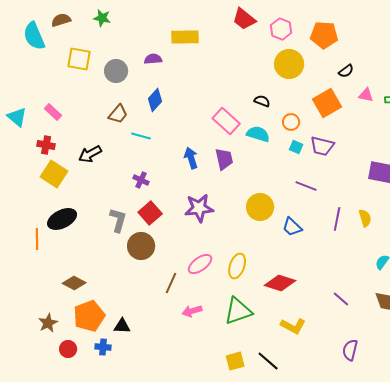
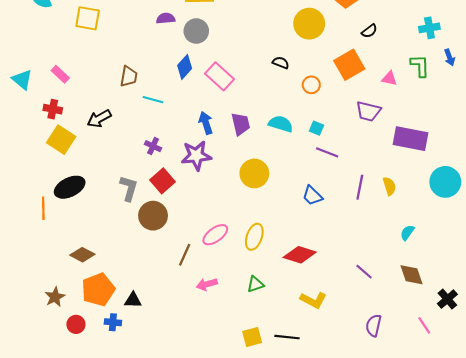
gray circle: (116, 71) -> (196, 31), moved
pink triangle: (366, 95) -> (389, 79), moved
blue diamond: (155, 100) -> (185, 67), moved
brown trapezoid: (118, 114) -> (129, 76), turned -30
pink rectangle: (226, 121) -> (219, 76), moved
cyan semicircle: (258, 134) -> (281, 124), moved
purple trapezoid: (322, 146) -> (368, 111), moved
cyan square: (296, 147) -> (317, 128), moved
yellow circle: (260, 207) -> (254, 173), moved
purple star: (199, 208) -> (196, 156), moved
green triangle: (238, 311) -> (255, 284), size x0.6
black line: (268, 361) -> (287, 337), turned -35

